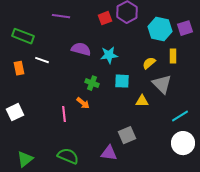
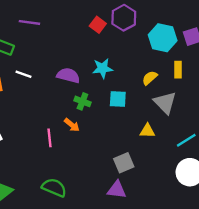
purple line: (61, 16) -> (29, 22), moved
red square: (105, 18) -> (98, 25), turned -32
purple semicircle: (81, 49) -> (68, 75), moved
yellow triangle: (142, 101) -> (147, 131), moved
purple triangle: (109, 153) -> (117, 190), moved

